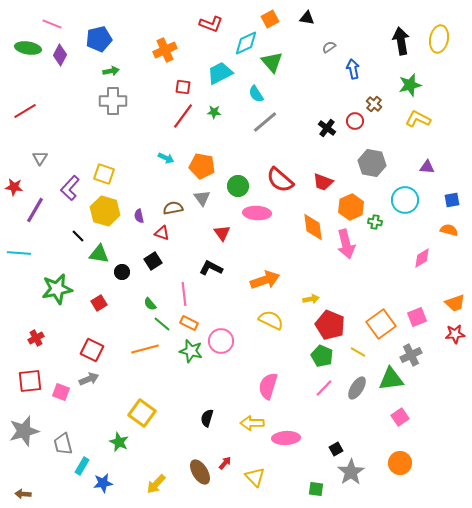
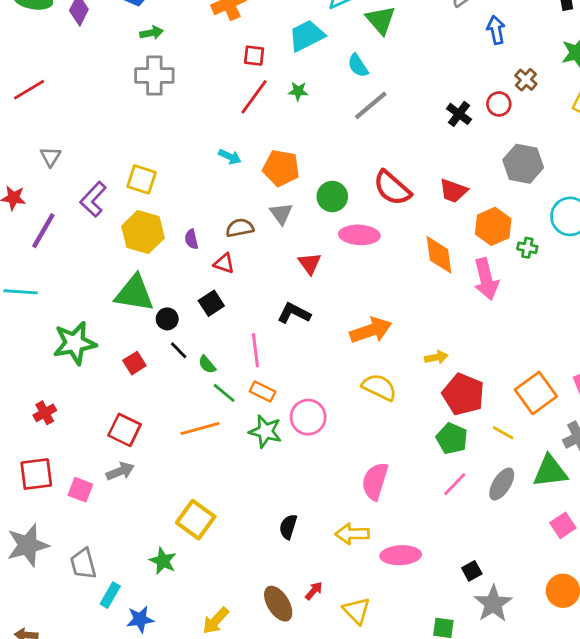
black line: (78, 236) -> (179, 350), moved
green triangle: (99, 254) -> (134, 293), size x1.4

